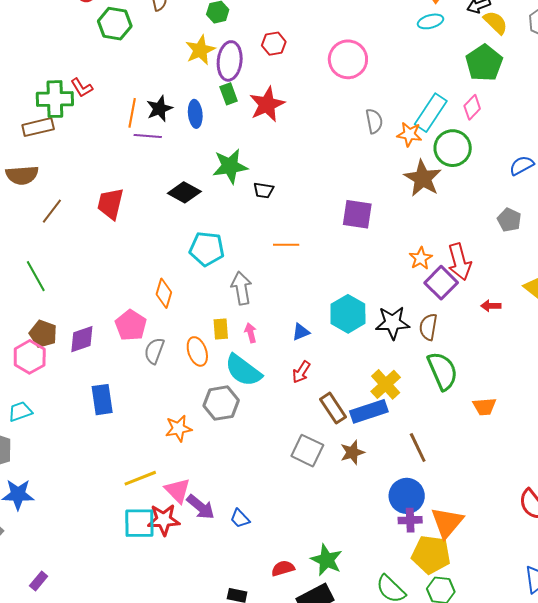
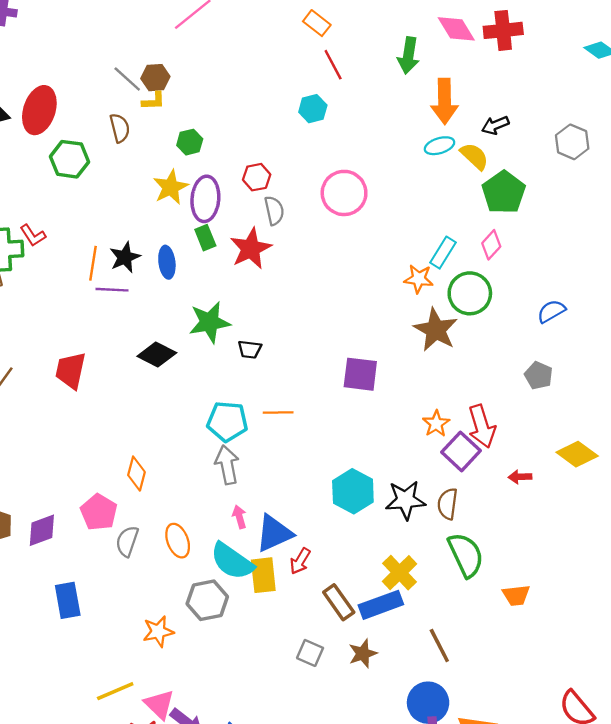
yellow semicircle: (496, 23) -> (474, 156), moved
cyan rectangle: (431, 113) -> (443, 253), size x0.7
gray semicircle: (374, 121) -> (274, 211), moved
cyan pentagon: (207, 249) -> (227, 421), moved
yellow rectangle: (221, 329) -> (263, 575), moved, size x1.4
blue triangle: (301, 332) -> (274, 533), moved, size x1.8
gray square: (307, 451) -> (310, 653), size x0.7

